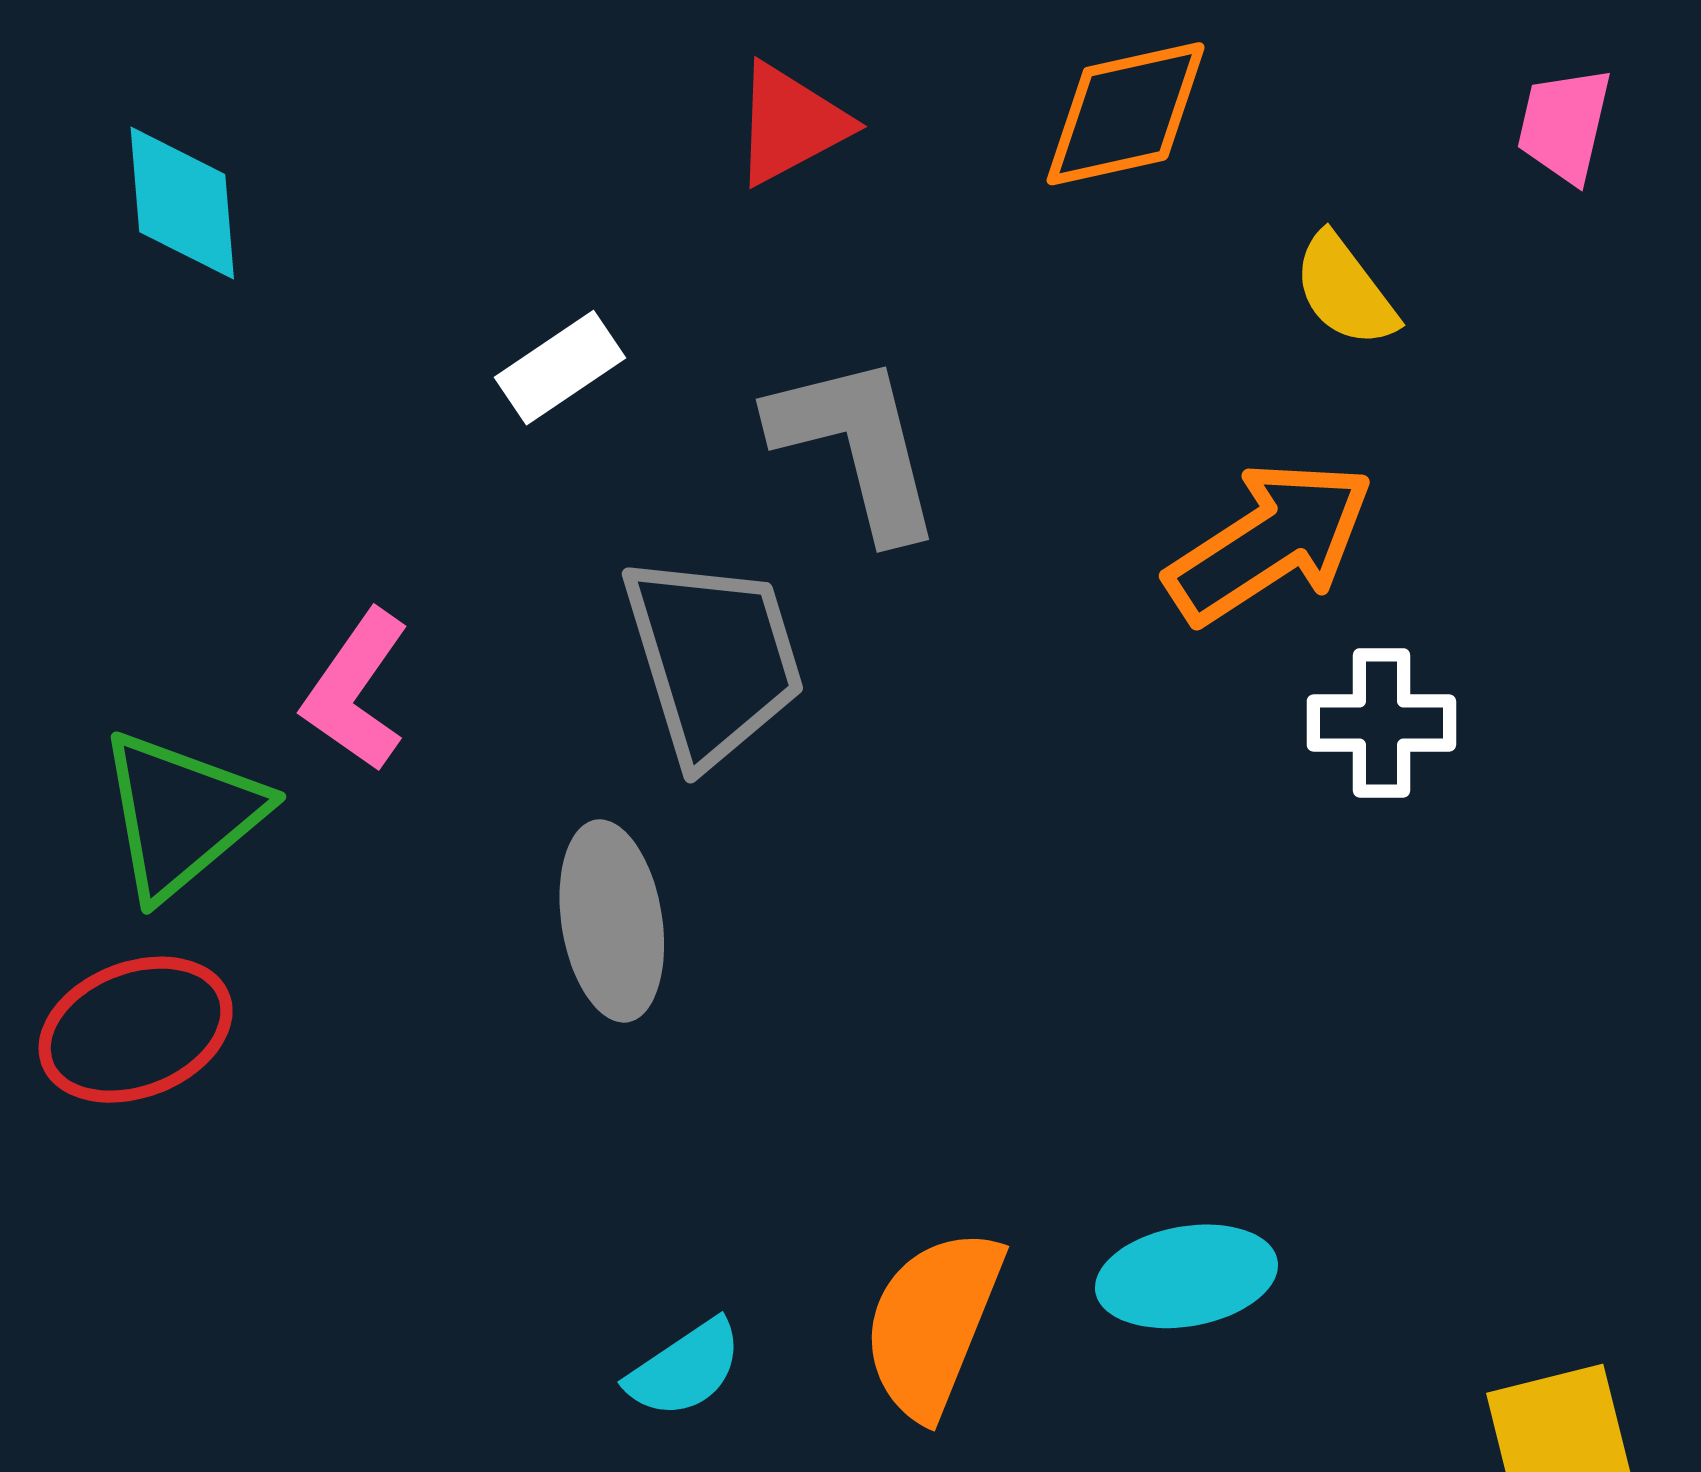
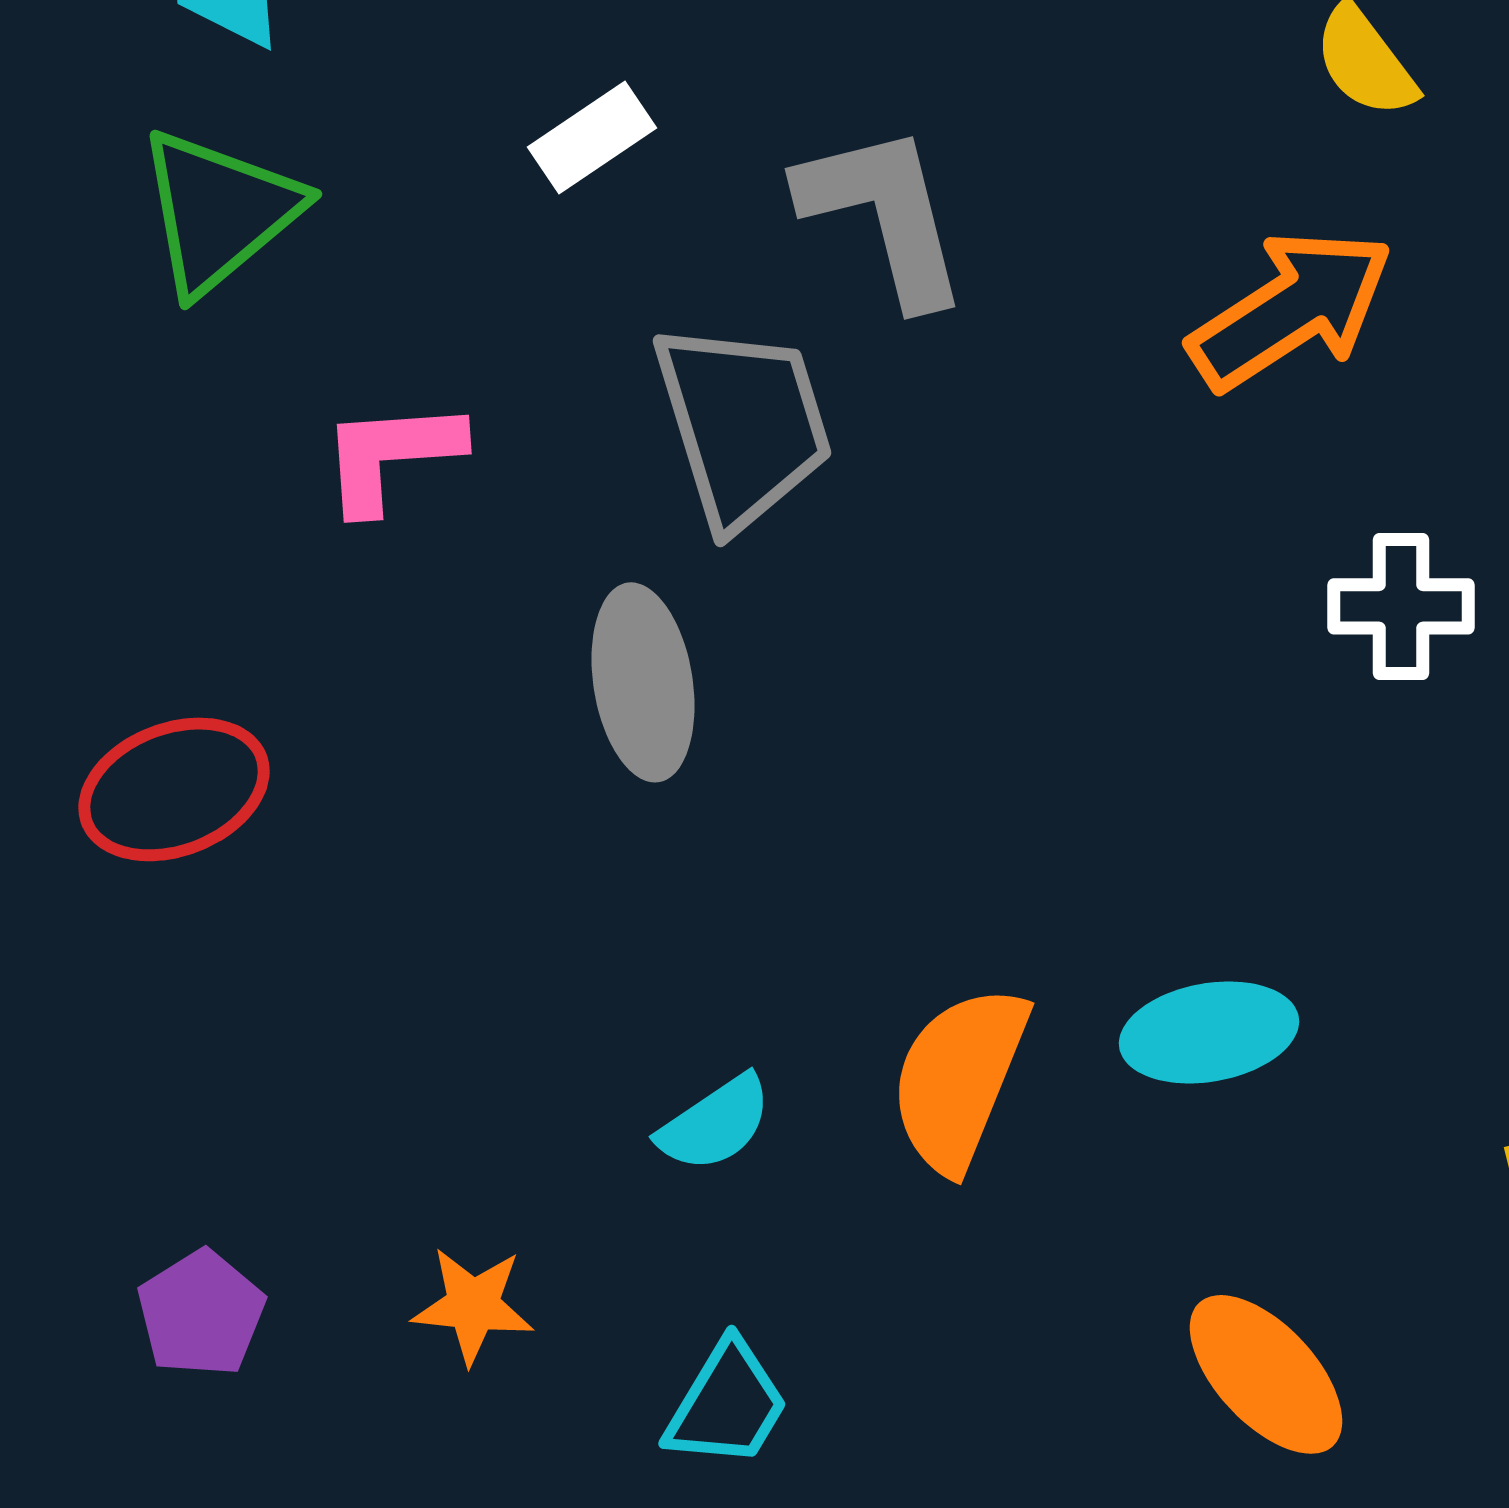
pink L-shape: (356, 690) -> (391, 455), turned 51
white cross: (1381, 723) -> (1401, 606), moved
green triangle: (181, 814) -> (219, 211), moved

